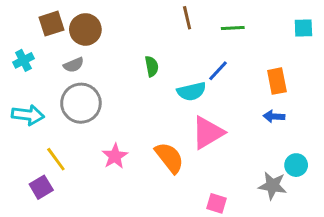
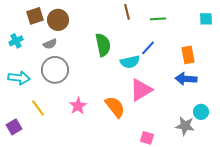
green semicircle: (152, 66) -> (103, 45), size x1.6
blue arrow: (274, 116) -> (186, 79), size x1.5
purple square: (41, 187) -> (14, 127), moved

